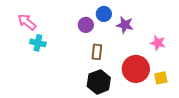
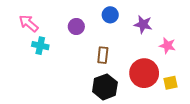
purple circle: (86, 25) -> (76, 26), moved
purple star: (125, 25) -> (143, 24), moved

